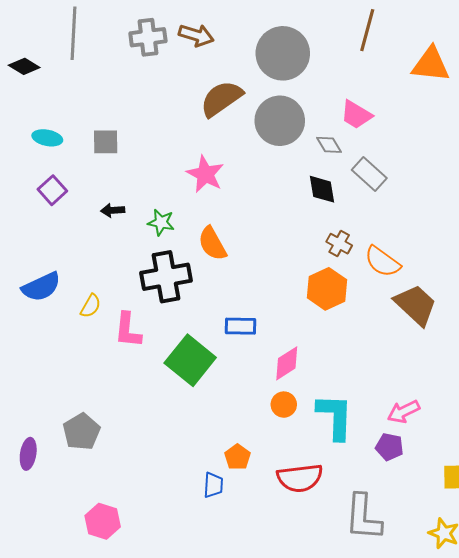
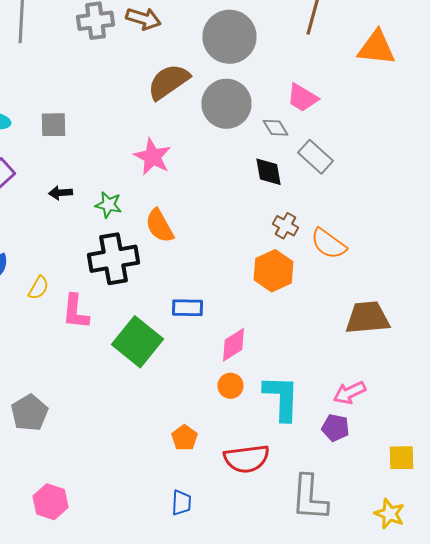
brown trapezoid: (416, 305) -> (368, 318), moved, turned -48
blue trapezoid: (213, 485) -> (182, 503), moved

